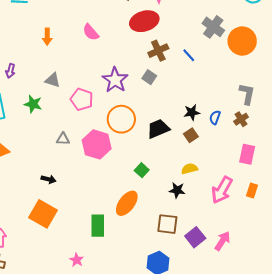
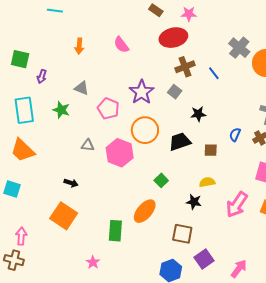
black star: (192, 112) -> (198, 114), moved
brown square: (191, 135) -> (211, 150), turned 32
purple square: (195, 237) -> (204, 259), moved
pink arrow: (222, 241) -> (239, 269), moved

